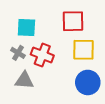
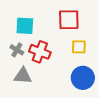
yellow square: (84, 50) -> (79, 47), size x0.7

